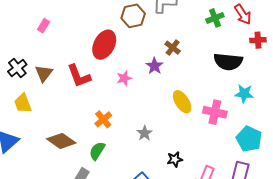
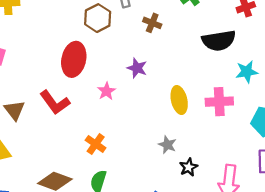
brown cross: (173, 48) -> (152, 23), moved
yellow ellipse: (182, 102) -> (179, 100), turned 35
gray star: (145, 133) -> (167, 145), moved

